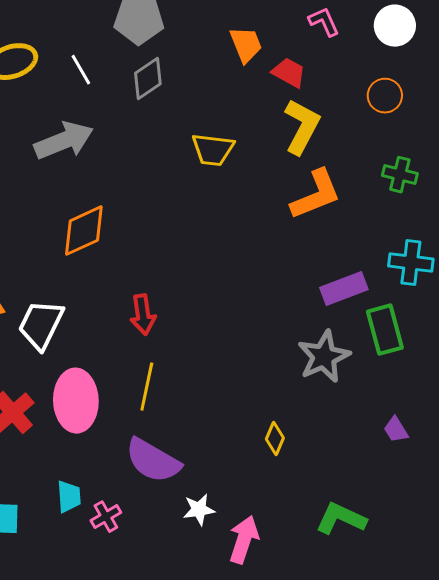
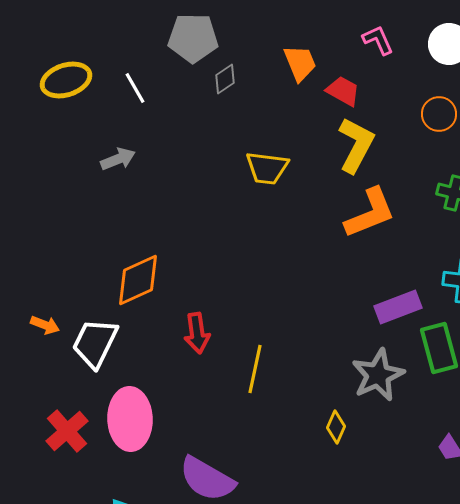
gray diamond: (148, 79) -> (225, 79), moved, size x0.7
gray arrow: (64, 141) -> (118, 159), size x0.6
orange diamond: (84, 231) -> (138, 280), moved
yellow line: (147, 387) -> (255, 369), moved
yellow diamond: (275, 439) -> (336, 427), moved

